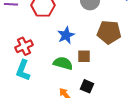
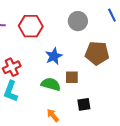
black square: (87, 86) -> (84, 104), moved, turned -32

